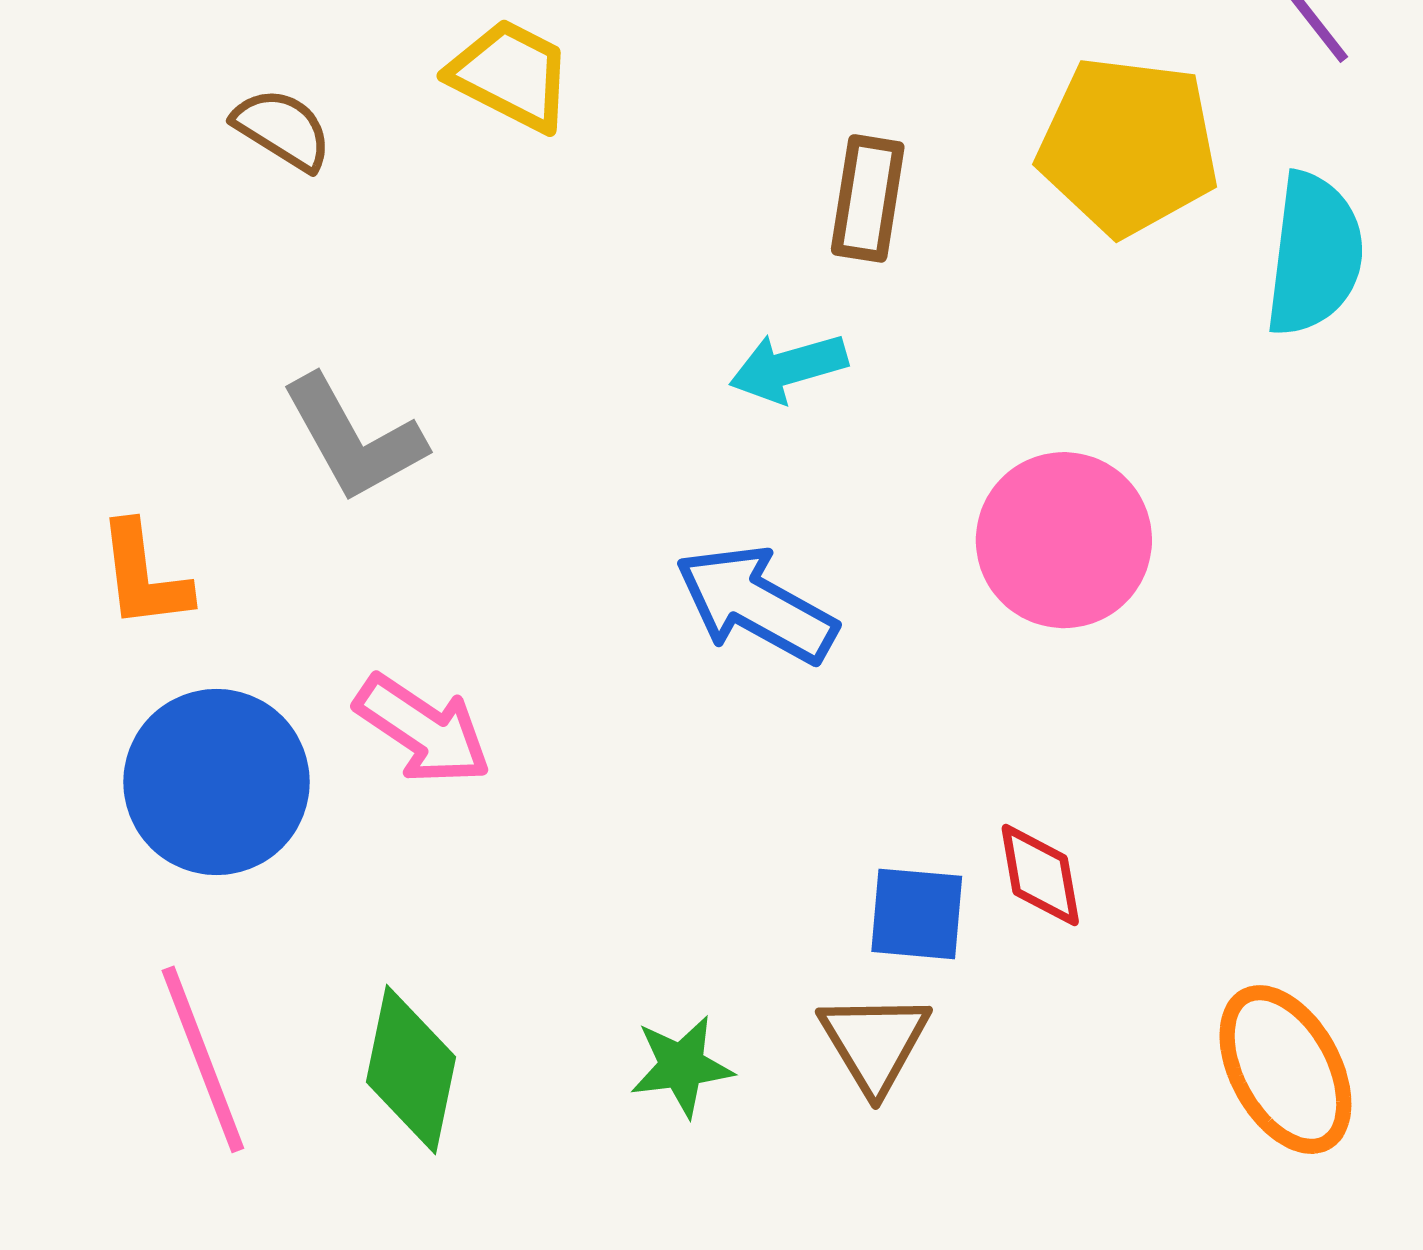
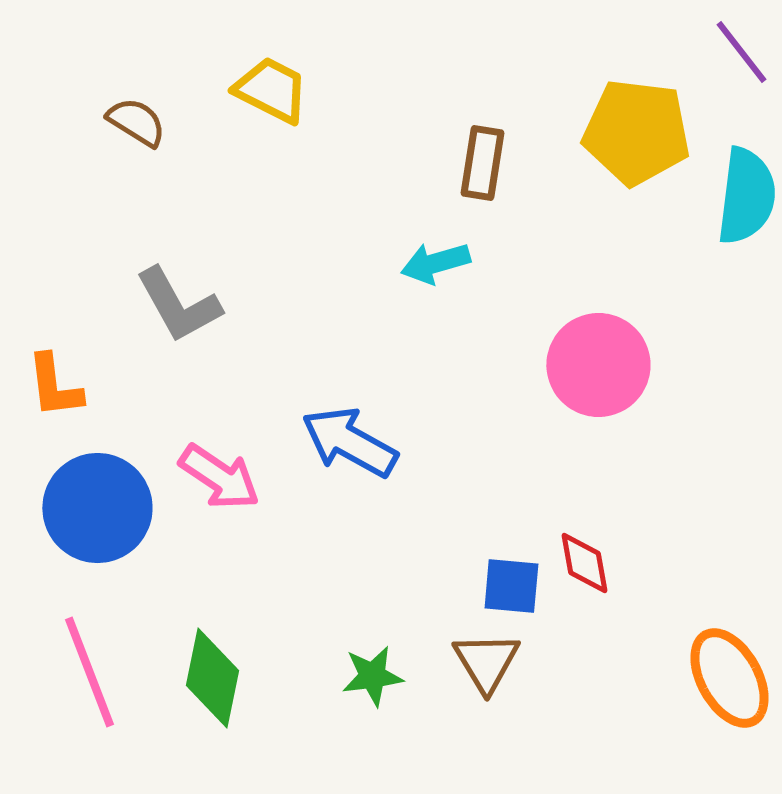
blue arrow: (756, 604) -> (349, 442), moved

